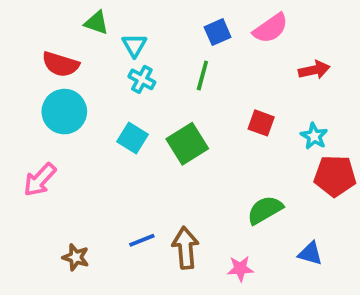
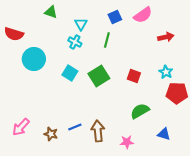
cyan triangle: (134, 45) -> (81, 24), moved
red semicircle: (61, 64) -> (14, 34), moved
red square: (261, 123) -> (134, 76), moved
pink arrow: (40, 180) -> (21, 127), moved
brown star: (76, 257) -> (51, 134), moved

